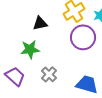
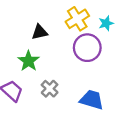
green star: (30, 49) -> (29, 61), turned -30

